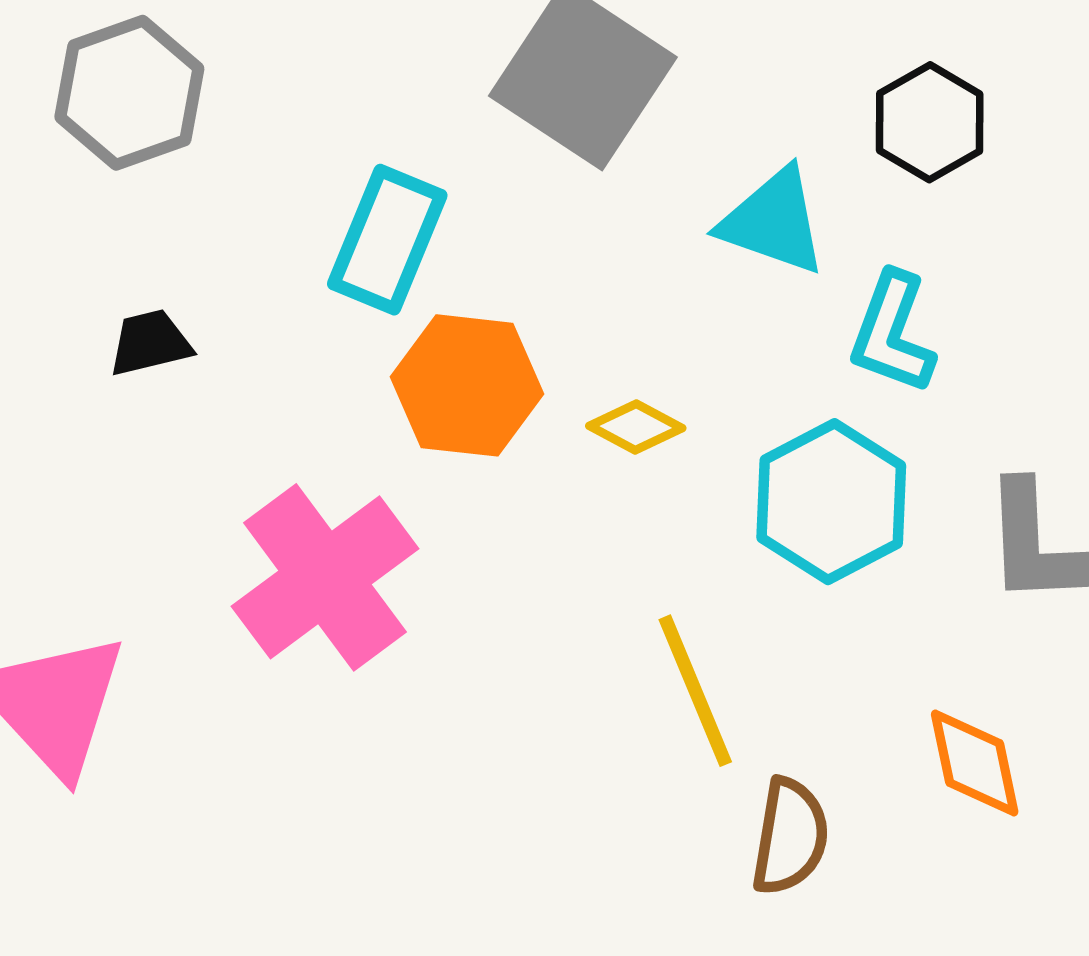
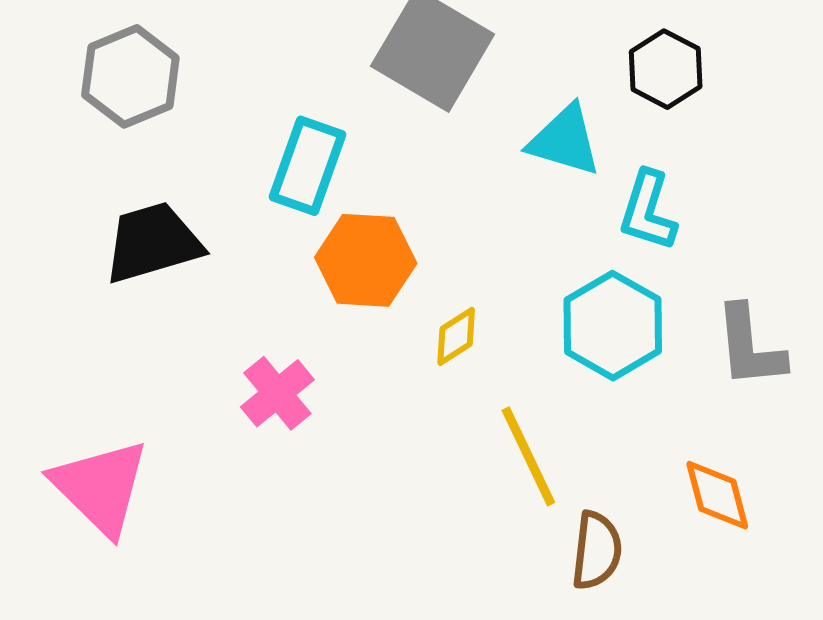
black trapezoid: (150, 343) -> (153, 243), size x1.8
yellow diamond: (636, 427) -> (456, 336), moved, turned -58
pink cross: (325, 577) -> (277, 393), size x0.6

